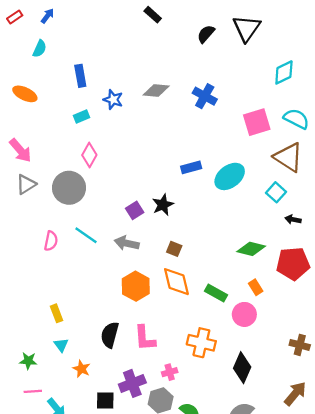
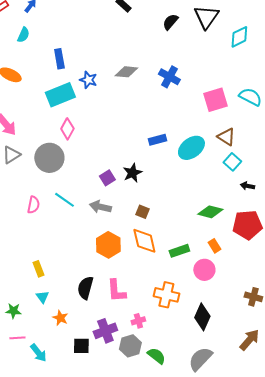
cyan diamond: (284, 72) -> (239, 37), moved
cyan rectangle: (81, 117) -> (60, 95), size x2.0
brown triangle: (288, 157) -> (226, 137), moved, size x0.7
green rectangle: (216, 293) -> (179, 251), turned -48

